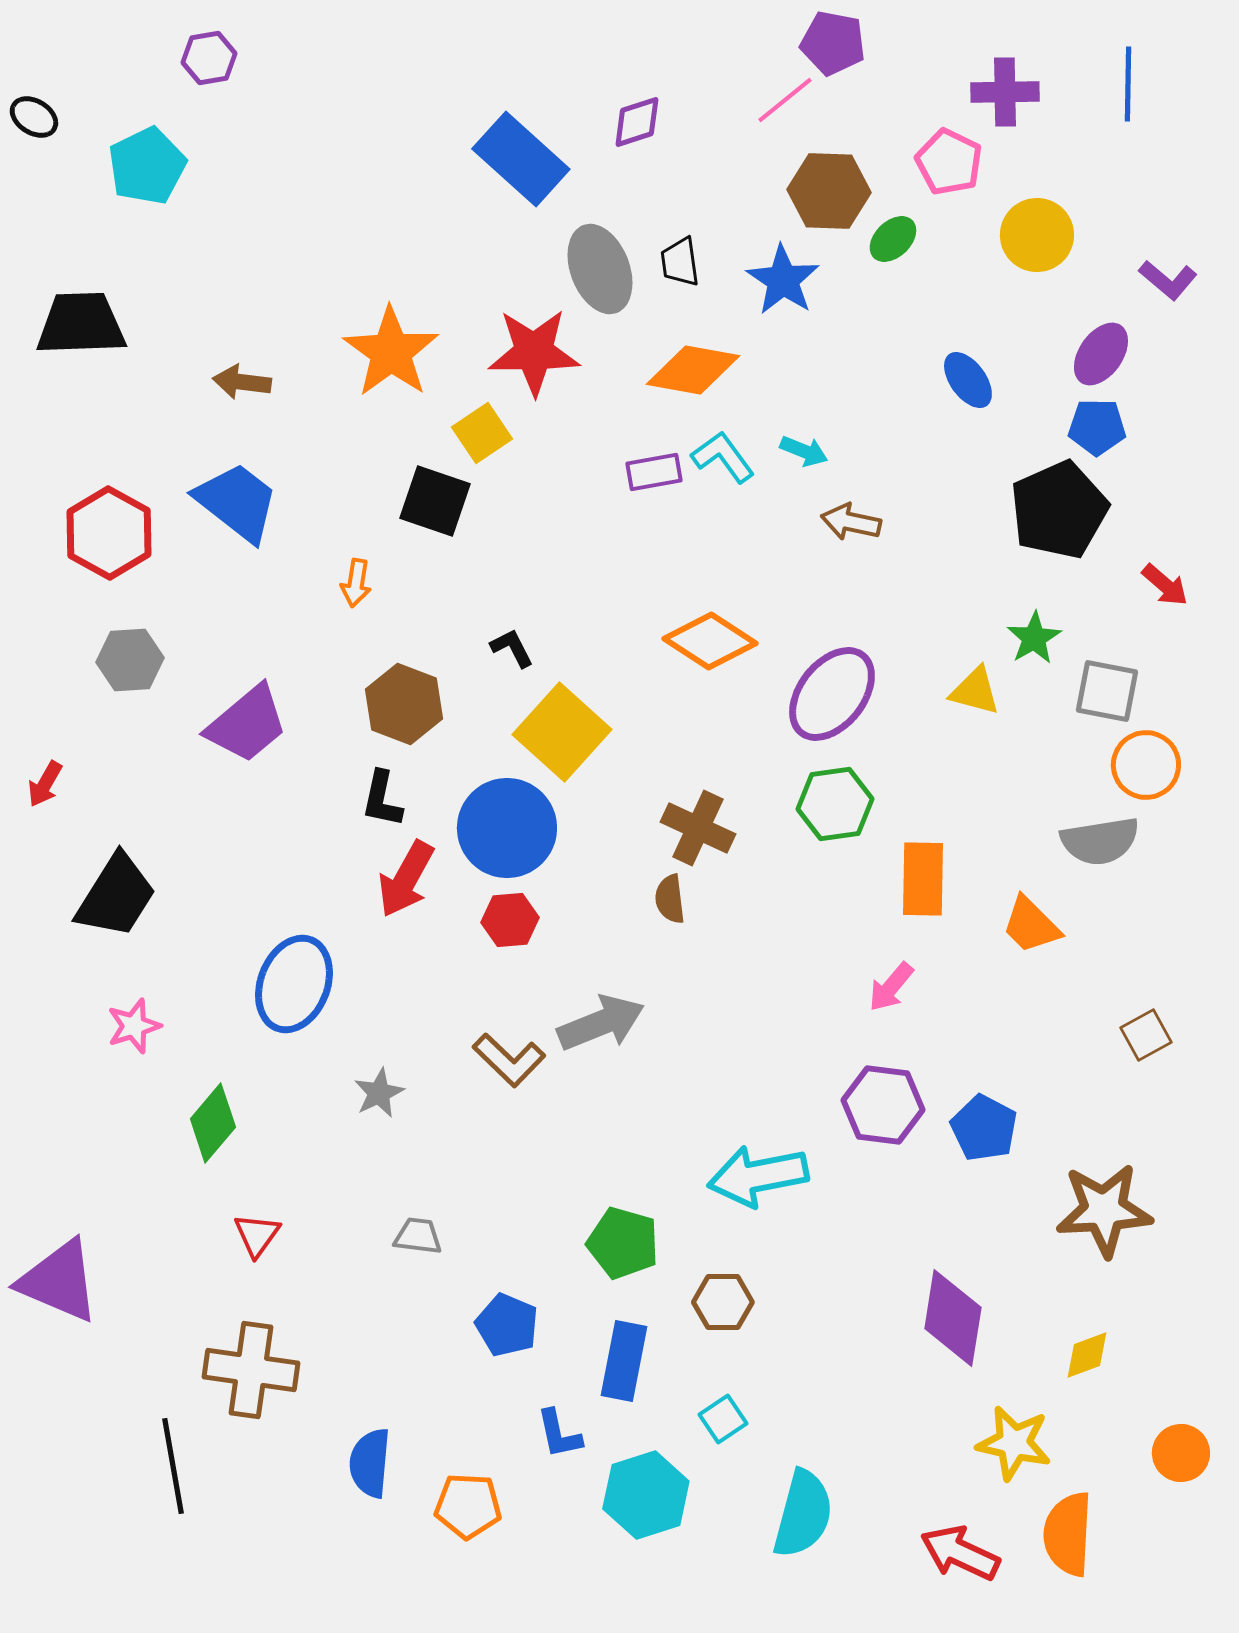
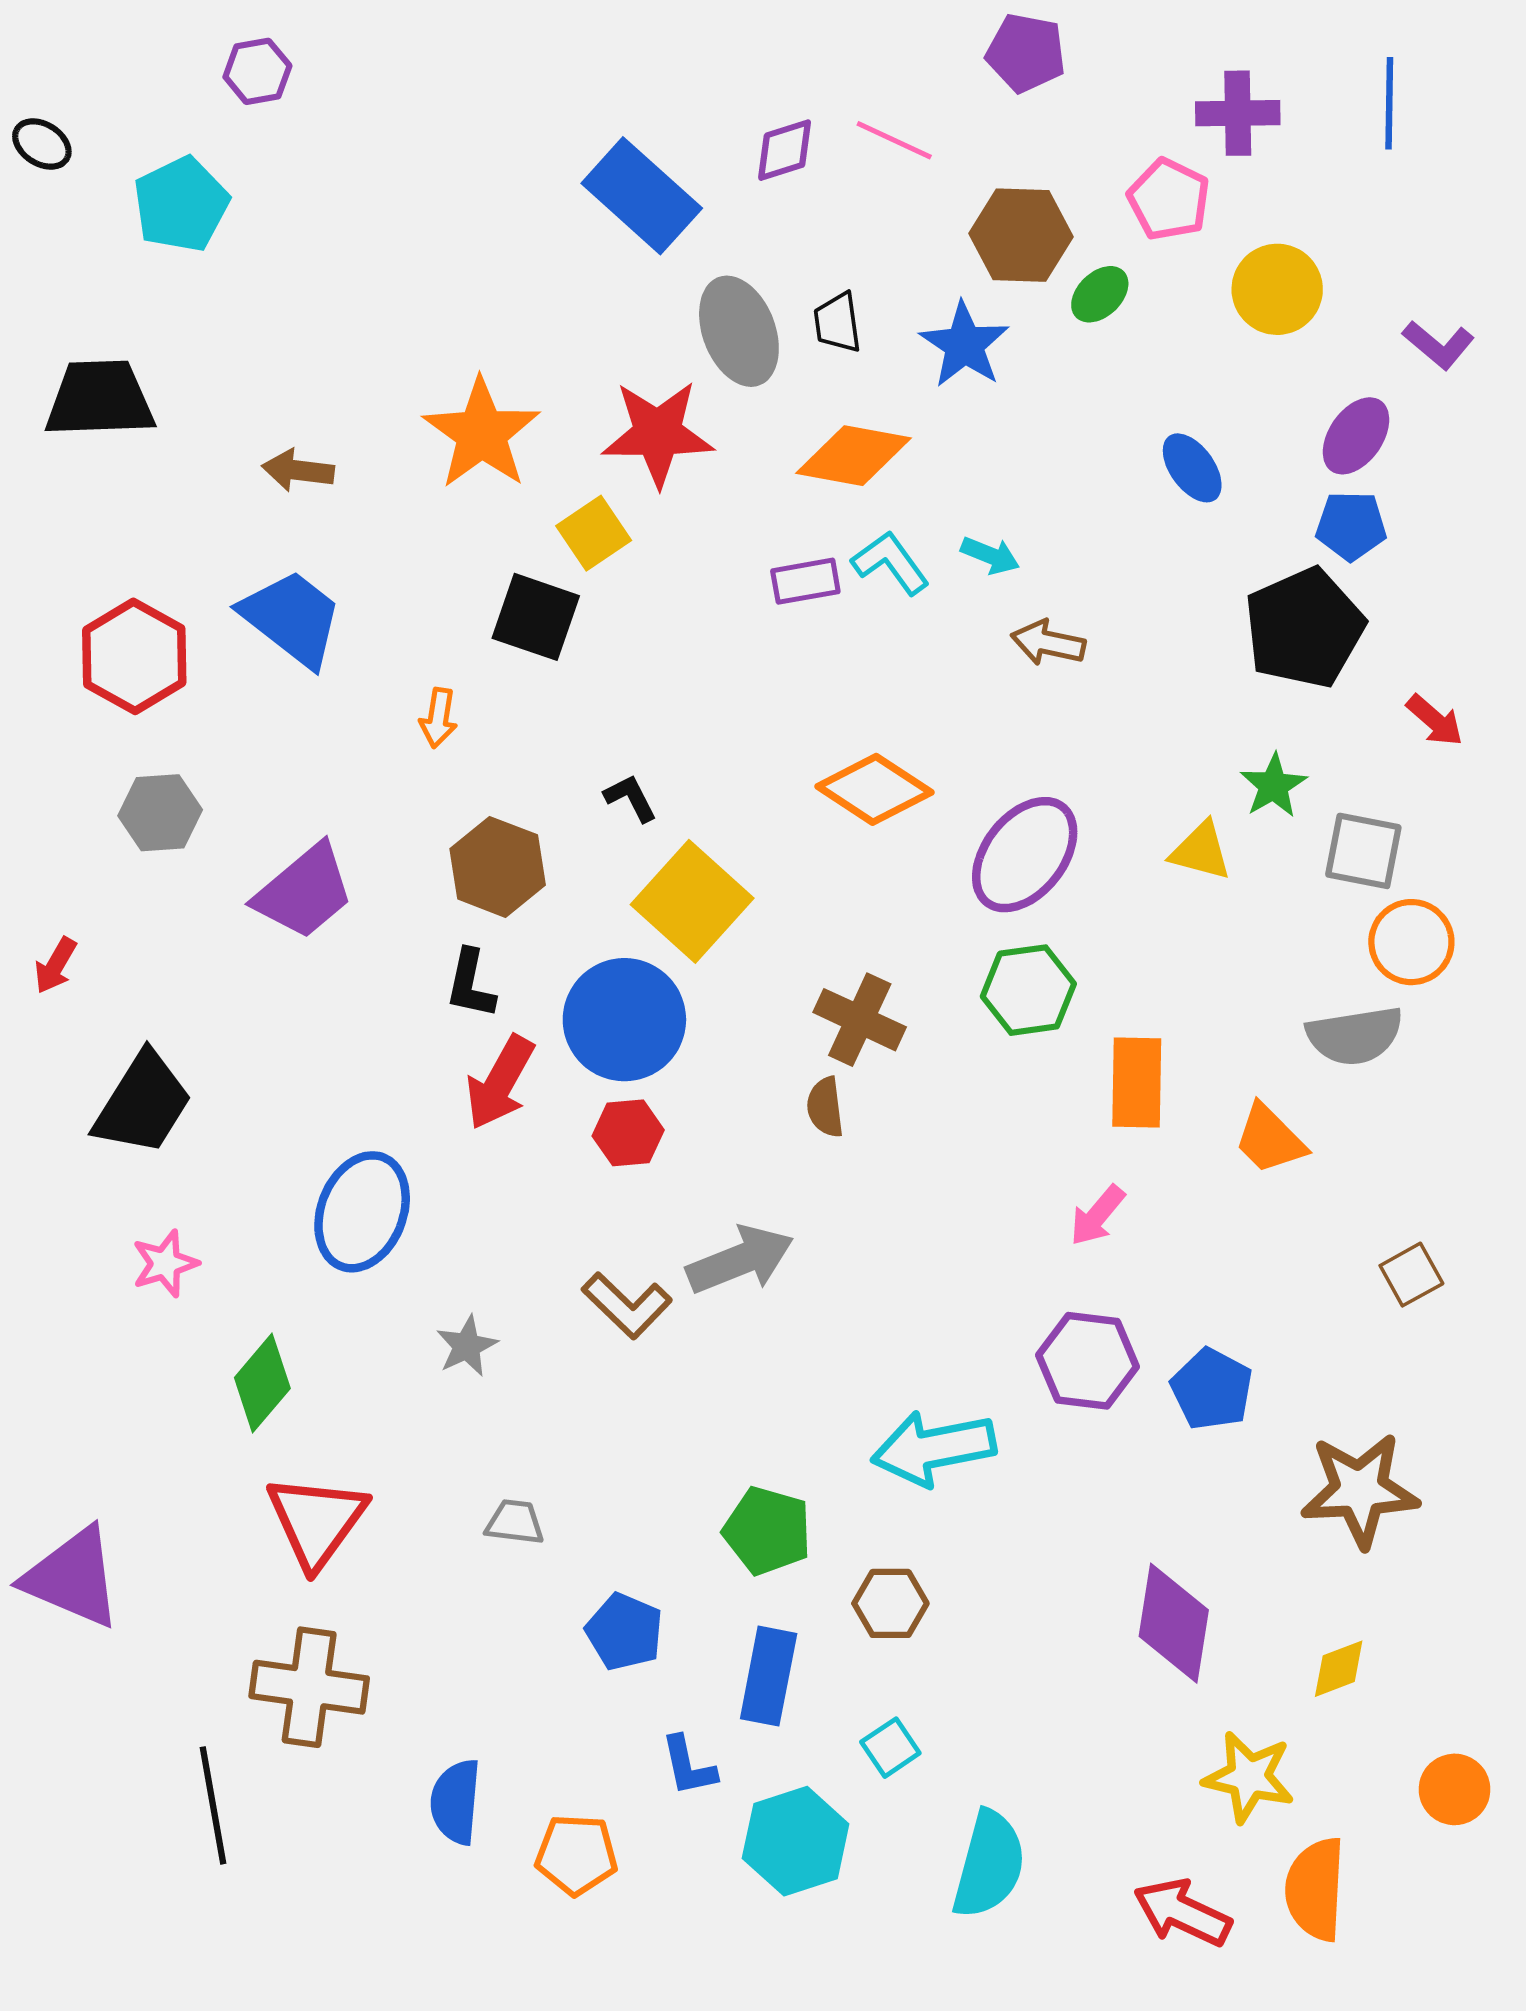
pink line: (785, 100) -> (894, 140), moved, turned 64
red triangle: (257, 1235) -> (317, 1521), size x1.8

